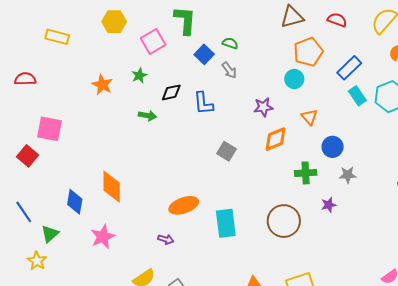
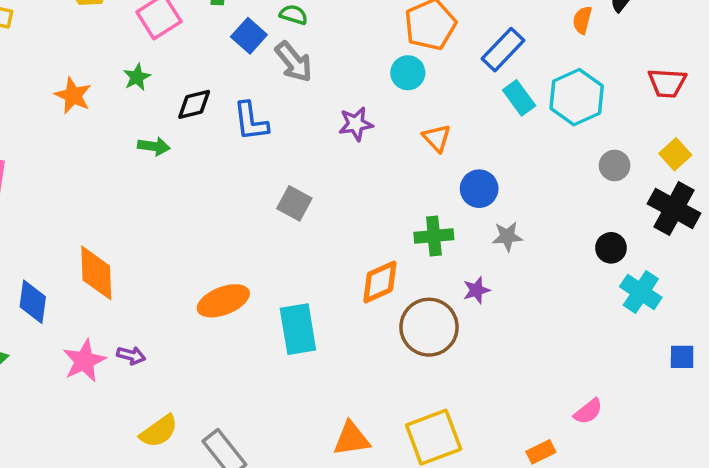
gray arrow: (229, 70) -> (294, 62), size x1.4
orange diamond: (275, 139) -> (380, 282), moved
brown circle: (284, 221) -> (429, 327), moved
purple arrow: (166, 239) -> (131, 355), moved

